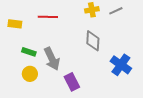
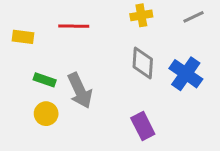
gray line: (116, 11) -> (194, 17), moved
blue cross: (121, 65) -> (186, 74), moved
purple rectangle: (72, 82) -> (143, 126), moved

